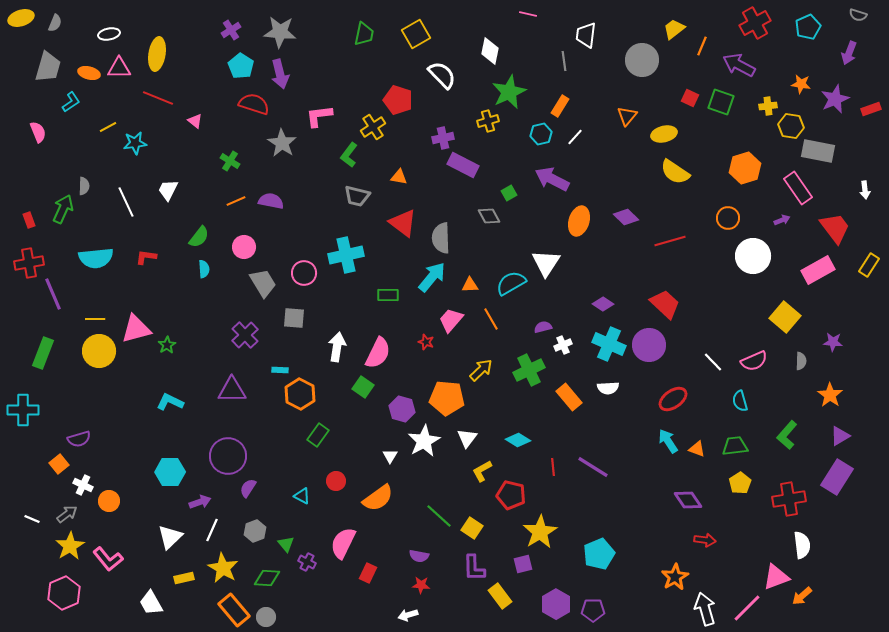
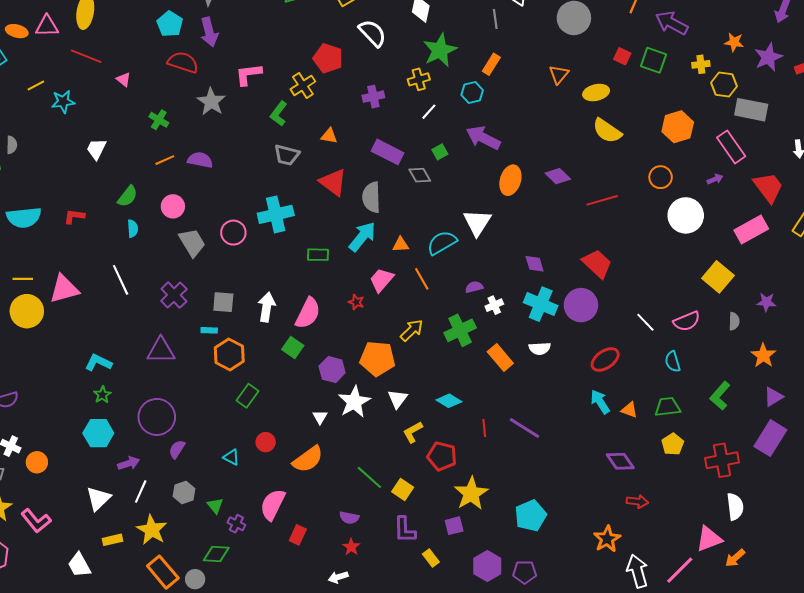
white line: (575, 137) -> (429, 112), moved
purple rectangle: (463, 165) -> (388, 152), moved
white line: (126, 202) -> (121, 280), moved
purple diamond: (603, 304) -> (535, 264), turned 40
gray square: (294, 318) -> (223, 302), moved
green star: (167, 345) -> (102, 395), moved
green diamond: (267, 578) -> (216, 554), moved
red star: (421, 585) -> (351, 547), turned 30
yellow rectangle: (500, 596) -> (431, 558), size x0.7

